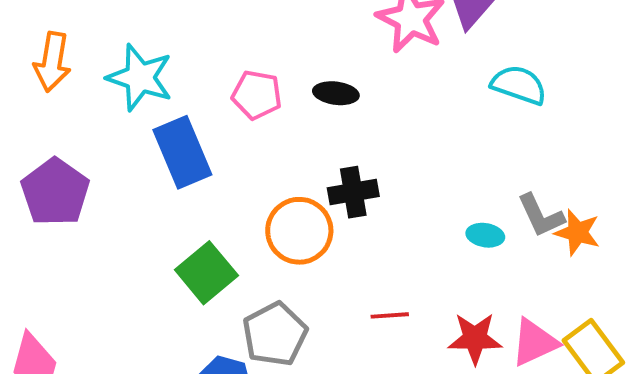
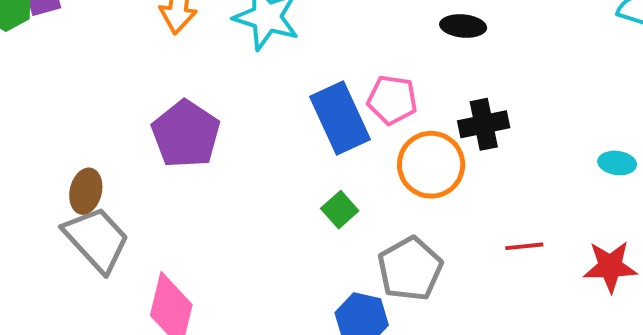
pink pentagon: (257, 95) -> (392, 100), moved
blue rectangle: (182, 152) -> (340, 118), moved
green square: (206, 273) -> (340, 210), size x0.6

